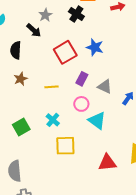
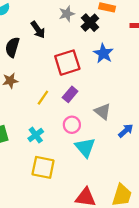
gray star: (45, 15) -> (67, 14), moved
blue star: (95, 47) -> (103, 53), moved
purple rectangle: (82, 79) -> (70, 94), moved
yellow line: (52, 87) -> (43, 98), turned -64

